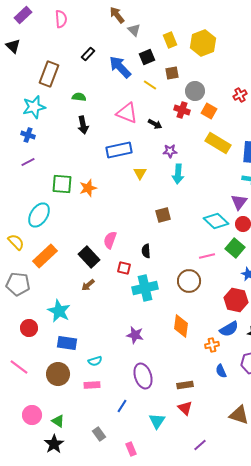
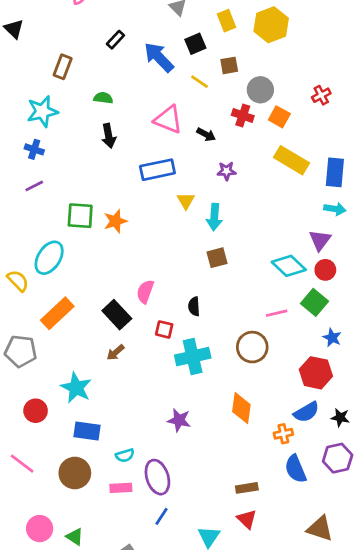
brown rectangle: (49, 74) -> (63, 67), size x0.7
cyan arrow: (178, 174) -> (214, 217), moved
yellow semicircle: (16, 242) -> (18, 281), moved
blue semicircle: (221, 371) -> (296, 469), size x1.5
purple ellipse: (143, 376) -> (157, 477), moved

